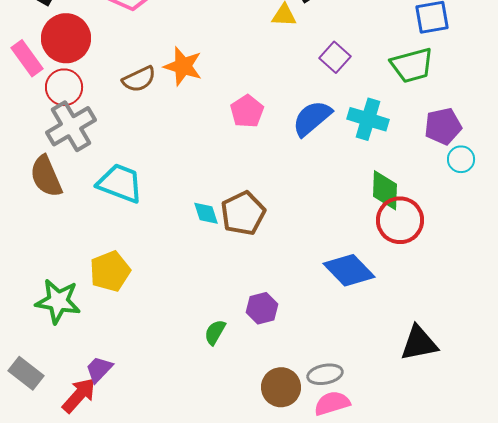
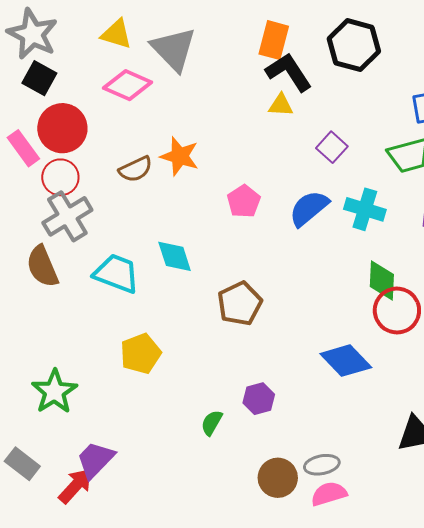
cyan diamond: (206, 213) -> (175, 256), moved, size x1.4
yellow pentagon: (110, 271) -> (141, 354), moved
green star: (58, 301) -> (54, 392), turned 30
purple trapezoid: (99, 369) -> (95, 460), size x1.4

